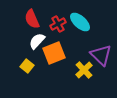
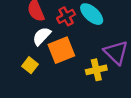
yellow cross: (84, 70) -> (96, 70), turned 30

